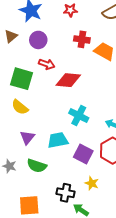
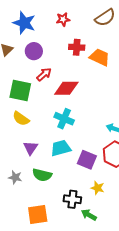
red arrow: (47, 64) -> (44, 74), turned -56
cyan cross: (79, 116) -> (64, 119), moved

